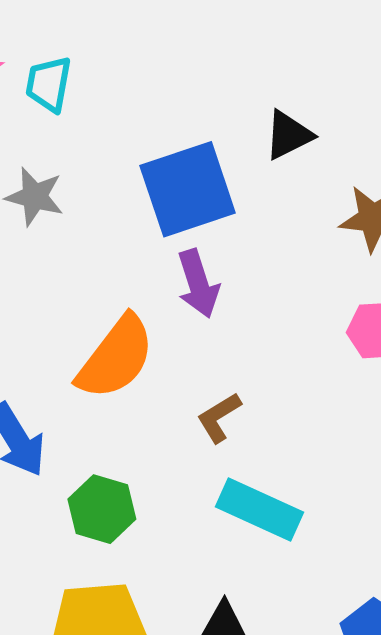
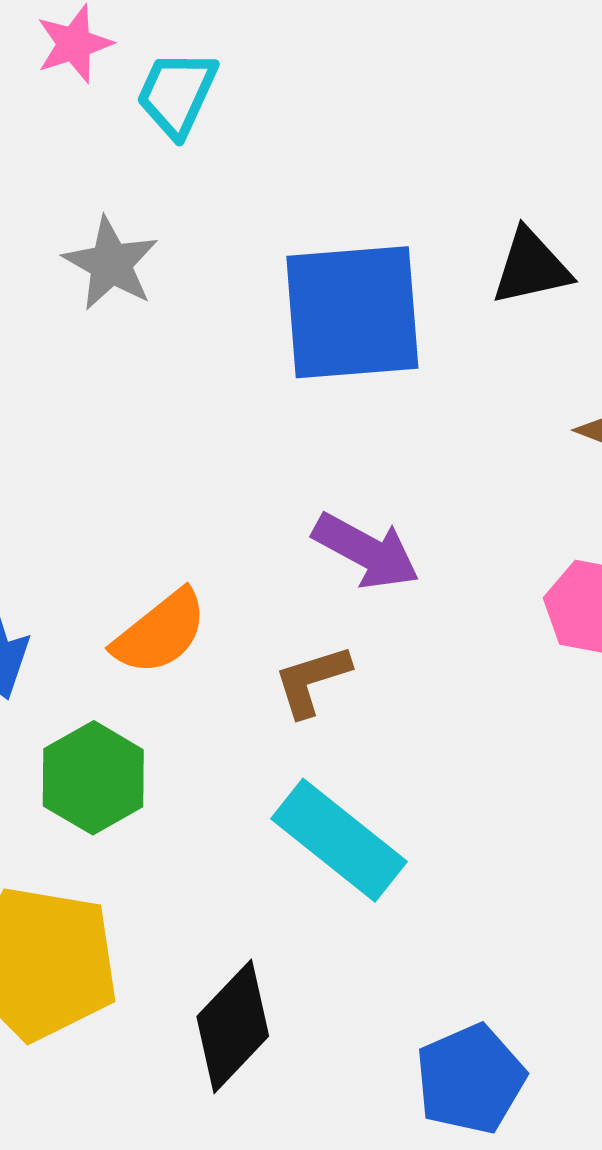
purple arrow: (198, 284) -> (366, 551), moved, turned -58
orange semicircle: (116, 358) -> (160, 632), moved, size x0.7

